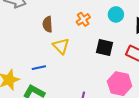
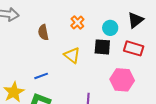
cyan circle: (116, 14) -> (110, 28), moved
yellow triangle: (61, 46) -> (72, 55), moved

